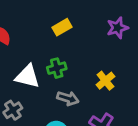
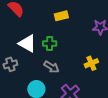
yellow cross: (105, 81) -> (91, 63), moved

